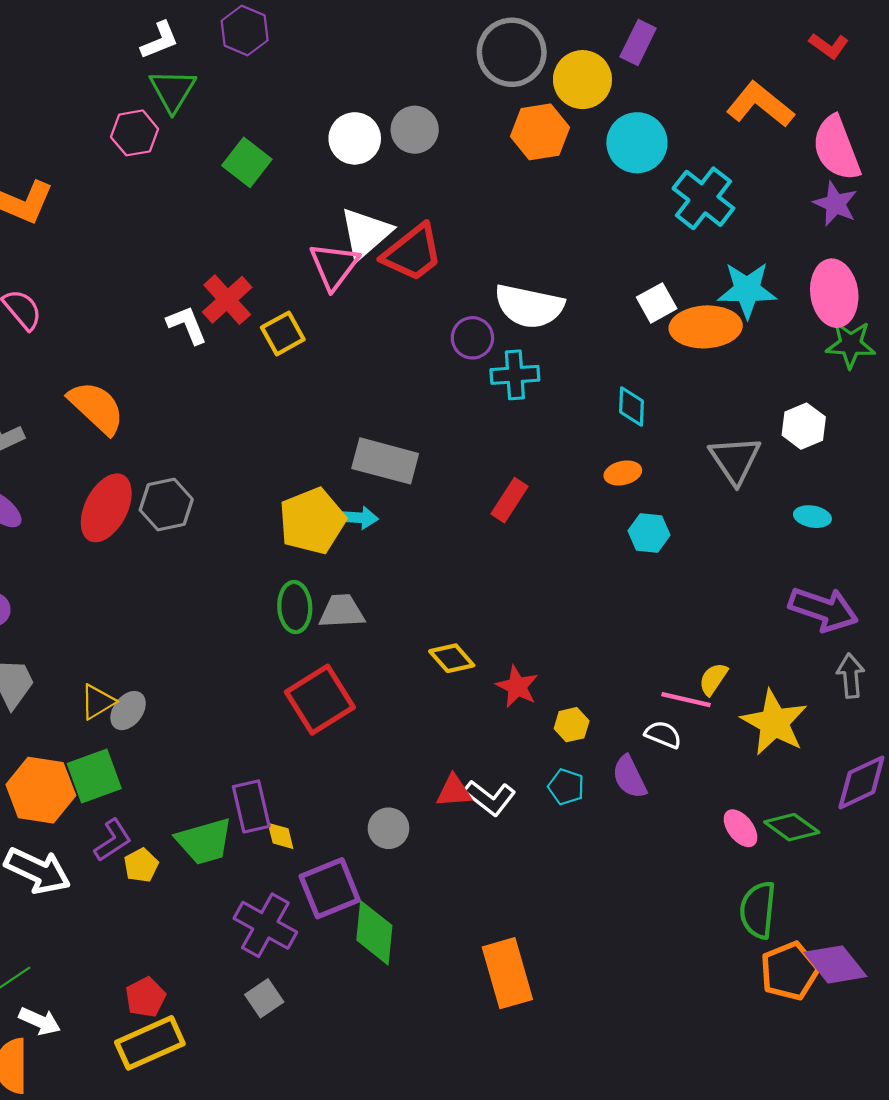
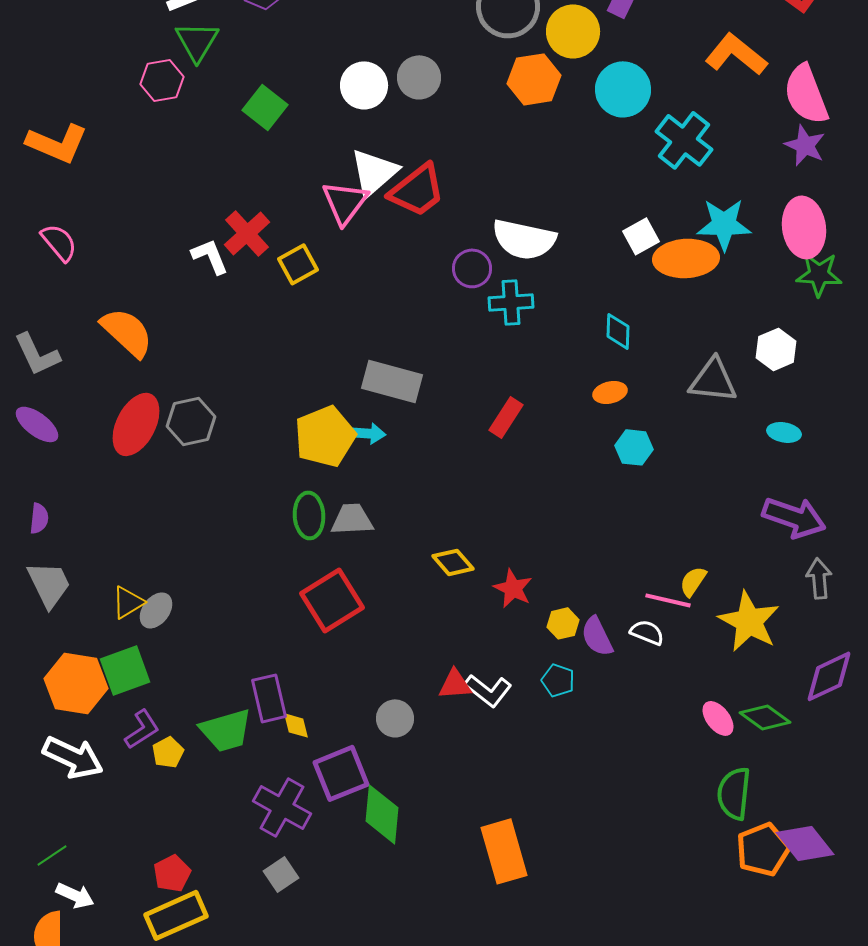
gray triangle: (735, 460) -> (713, 380), turned -50
purple semicircle: (629, 777) -> (597, 636), moved

